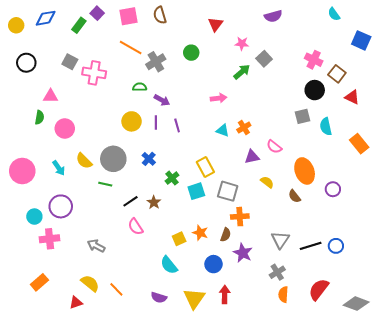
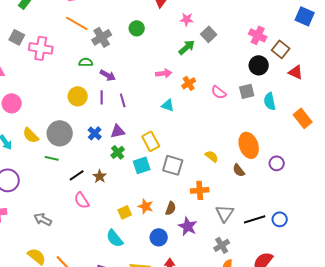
orange cross: (244, 127) -> (189, 83), moved
pink semicircle: (274, 147) -> (219, 92), moved
purple triangle: (252, 157) -> (118, 131), moved
orange cross: (240, 217) -> (200, 190), moved

